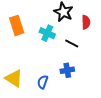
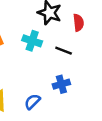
blue semicircle: (43, 82) -> (32, 102), turned 32

